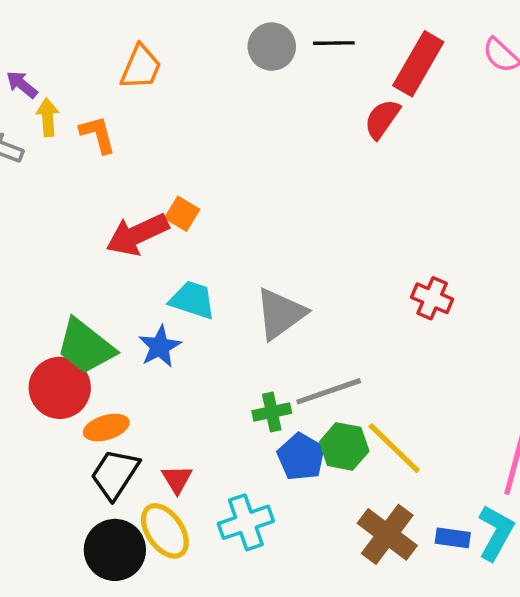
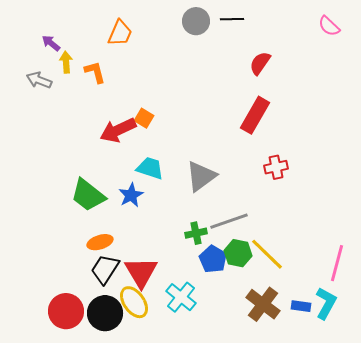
red rectangle: (418, 64) -> (255, 115), moved
red cross: (432, 298) -> (276, 167), moved, turned -35
red circle: (60, 388) -> (66, 311), moved
red triangle: (177, 479) -> (141, 272), size x1.8
cyan cross: (246, 522) -> (181, 297), turned -32

